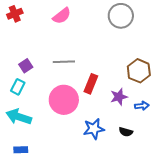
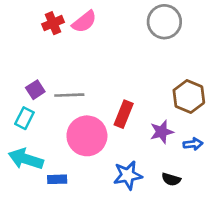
red cross: (15, 14) -> (53, 23), moved
gray line: (64, 62) -> (69, 95), moved
blue rectangle: (21, 150) -> (57, 179), moved

